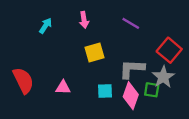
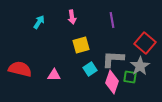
purple line: (131, 23) -> (112, 20), turned 49
red semicircle: (23, 81) -> (20, 69), turned -50
cyan square: (105, 91) -> (90, 69), moved, turned -32

